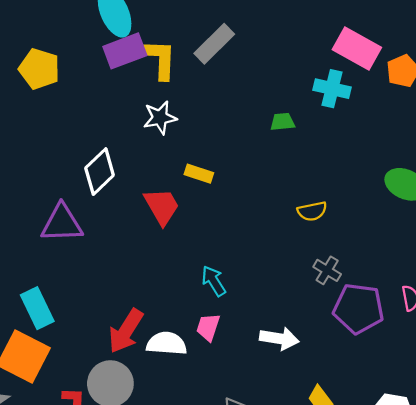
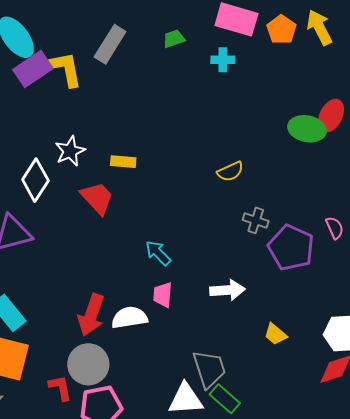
cyan cross: (332, 89) -> (223, 60), size x0.7
white star: (160, 118) -> (70, 151), moved
green trapezoid: (282, 122) -> (174, 39), moved
purple pentagon: (359, 309) -> (291, 248), turned 30

